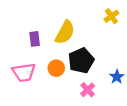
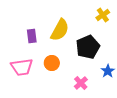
black pentagon: (81, 61) -> (88, 47), moved

